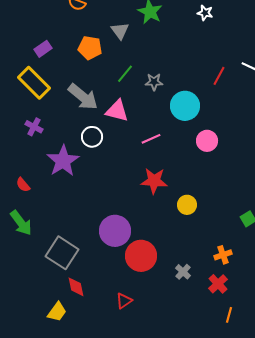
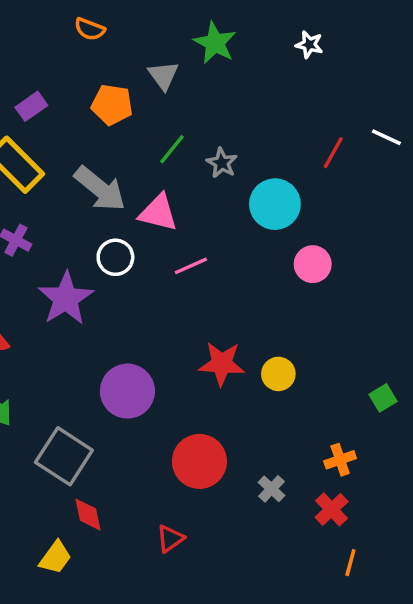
gray star: (154, 82) -> (222, 163), turned 30
pink line: (151, 139) -> (191, 266), moved
red star: (154, 181) -> (222, 364), moved
purple circle: (115, 231) -> (127, 391), moved

